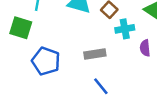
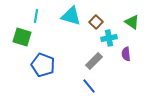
gray rectangle: (95, 54) -> (94, 61), moved, turned -36

